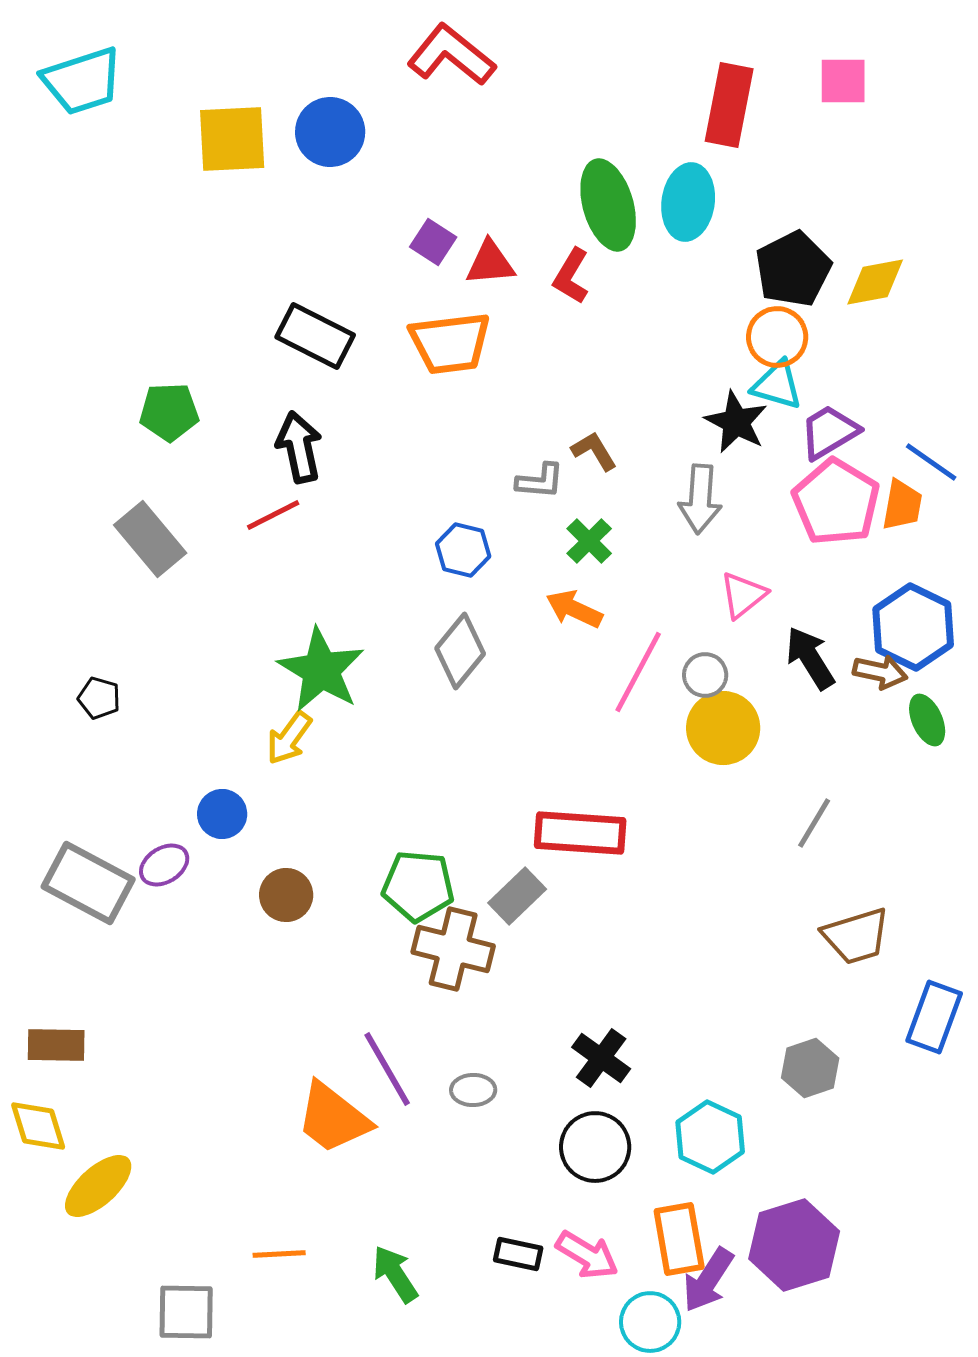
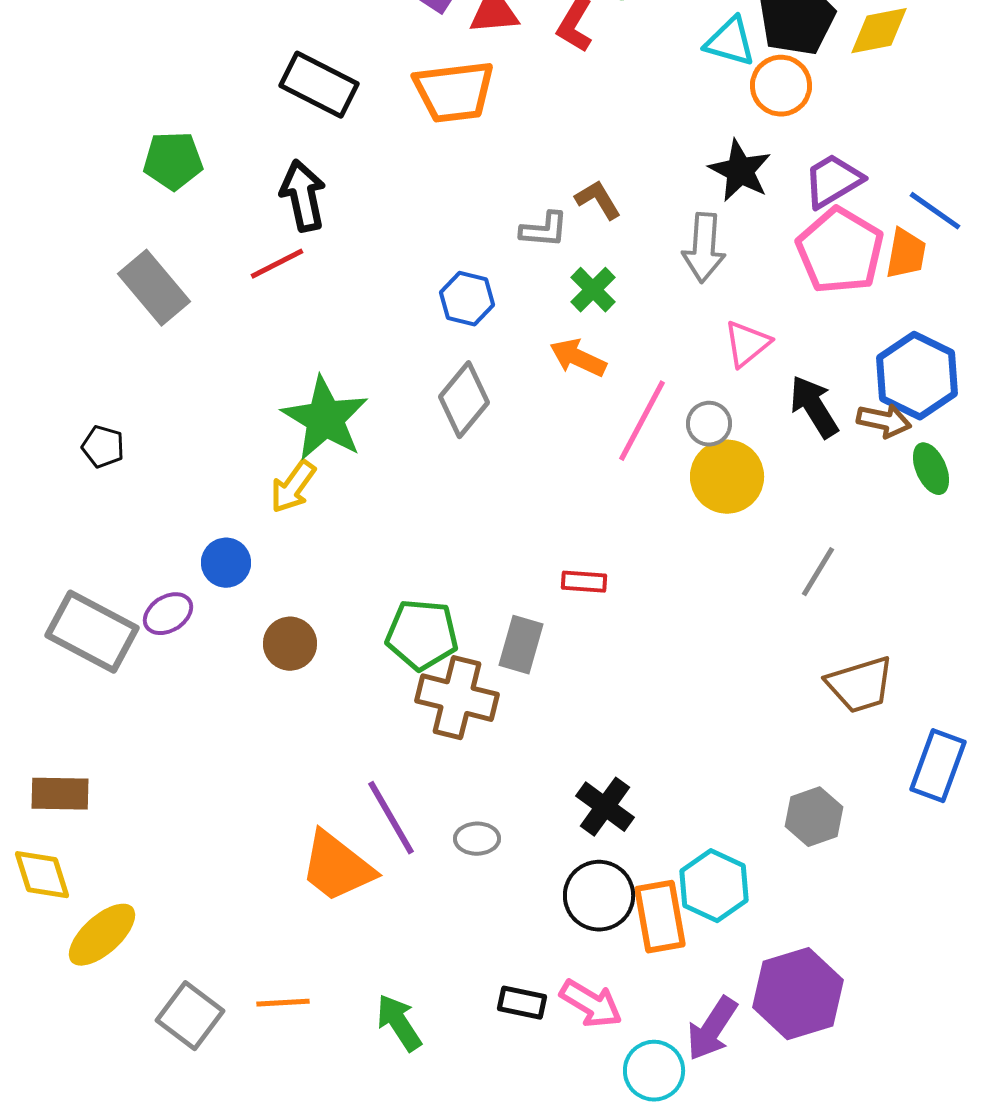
cyan triangle: (777, 385) -> (730, 42), moved
red rectangle: (580, 833) -> (584, 582), size x0.5
gray rectangle: (517, 896) -> (521, 645), turned -30
orange rectangle: (679, 1239) -> (660, 917), moved
gray square: (186, 1312) -> (190, 1016), moved, turned 36

